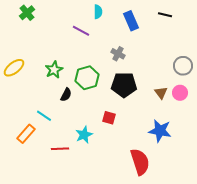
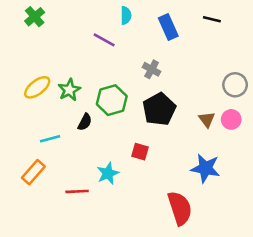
yellow ellipse: (14, 68) -> (37, 87), moved
black pentagon: (124, 85) -> (159, 109), turned -30
cyan line: (44, 116) -> (50, 139), moved, turned -49

